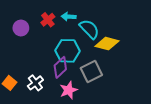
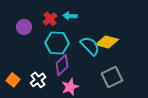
cyan semicircle: (89, 29) -> (90, 46), moved
cyan hexagon: (68, 51) -> (57, 43), moved
gray square: (91, 72) -> (112, 77), moved

